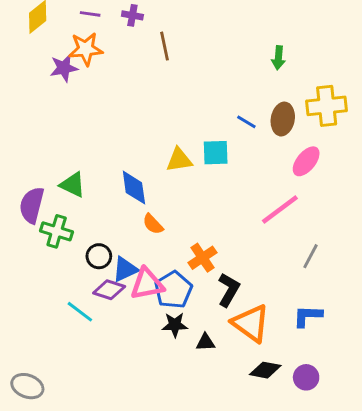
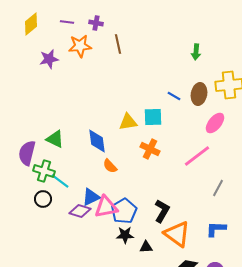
orange star: (86, 49) -> (80, 46), moved
black circle: (99, 256) -> (43, 199), moved
orange cross: (202, 258) -> (150, 149), moved, turned -30
cyan line: (80, 312) -> (60, 181), moved

